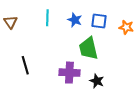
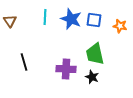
blue star: (75, 20) -> (71, 19), size x1.5
green trapezoid: (88, 48) -> (95, 54), moved

